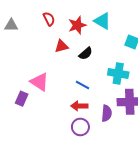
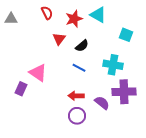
red triangle: (62, 46) -> (59, 39), turned -40
blue line: (82, 85) -> (79, 68), moved
purple semicircle: (107, 113) -> (102, 103), turned -56

